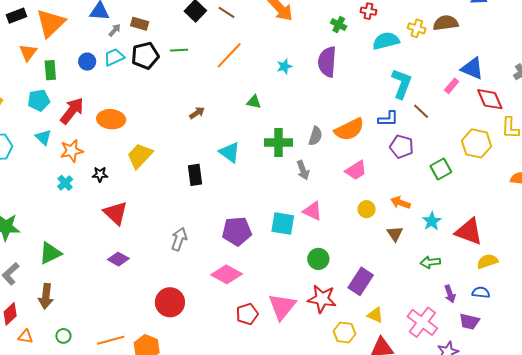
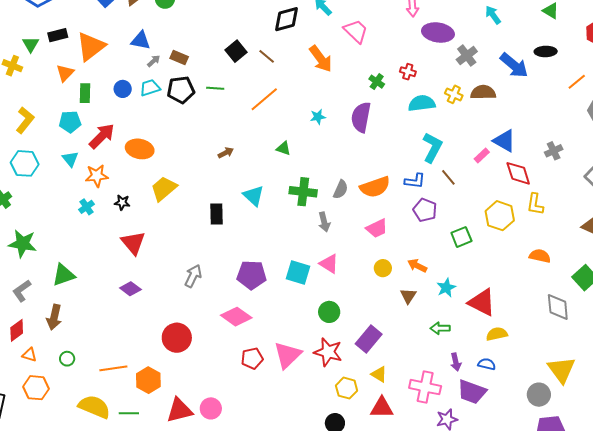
pink cross: (422, 322) -> (425, 387), turned -32
purple trapezoid: (469, 322) -> (472, 392), size x1.4

